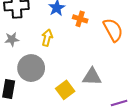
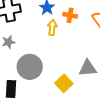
yellow arrow: (47, 38) -> (52, 28), moved

